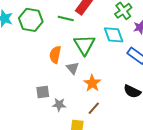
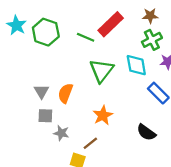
orange semicircle: (55, 55) -> (65, 93), moved
gray triangle: (73, 68) -> (41, 91), moved
brown line: (94, 108) -> (90, 143), moved

